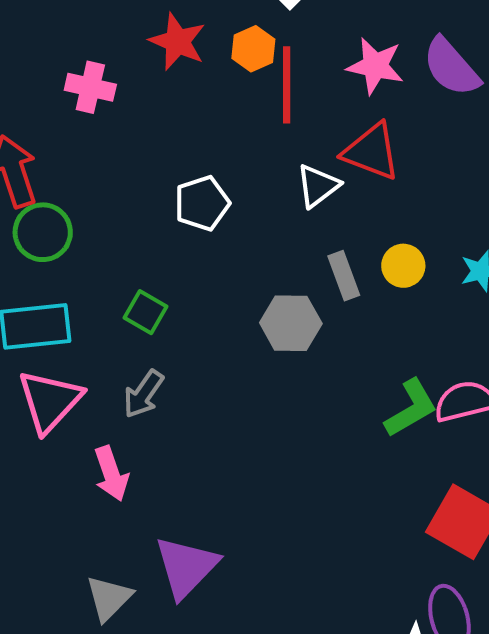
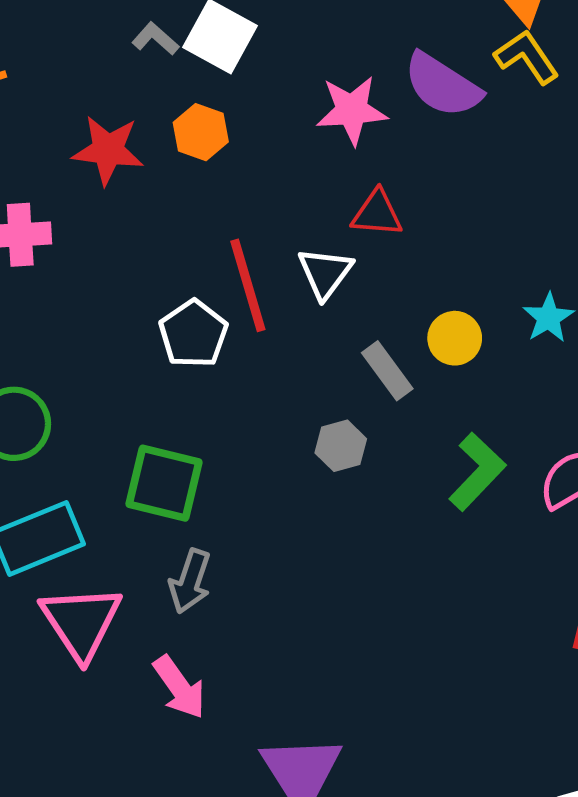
red line: (287, 85) -> (248, 285), moved
red triangle: (371, 152) -> (377, 213), size x0.7
green square: (146, 312) -> (164, 483), size x1.5
gray hexagon: (291, 323) -> (341, 446), size x0.7
green L-shape: (411, 408) -> (477, 472), moved

